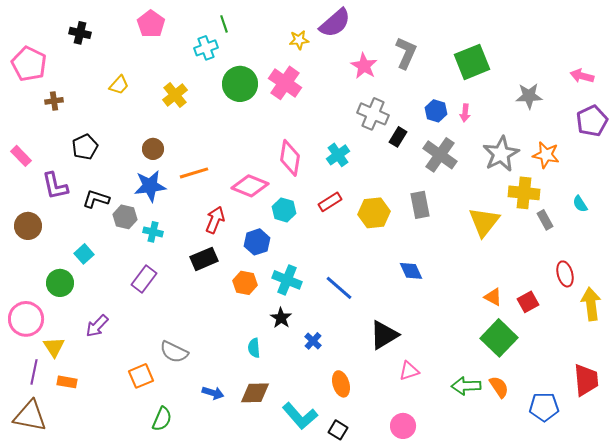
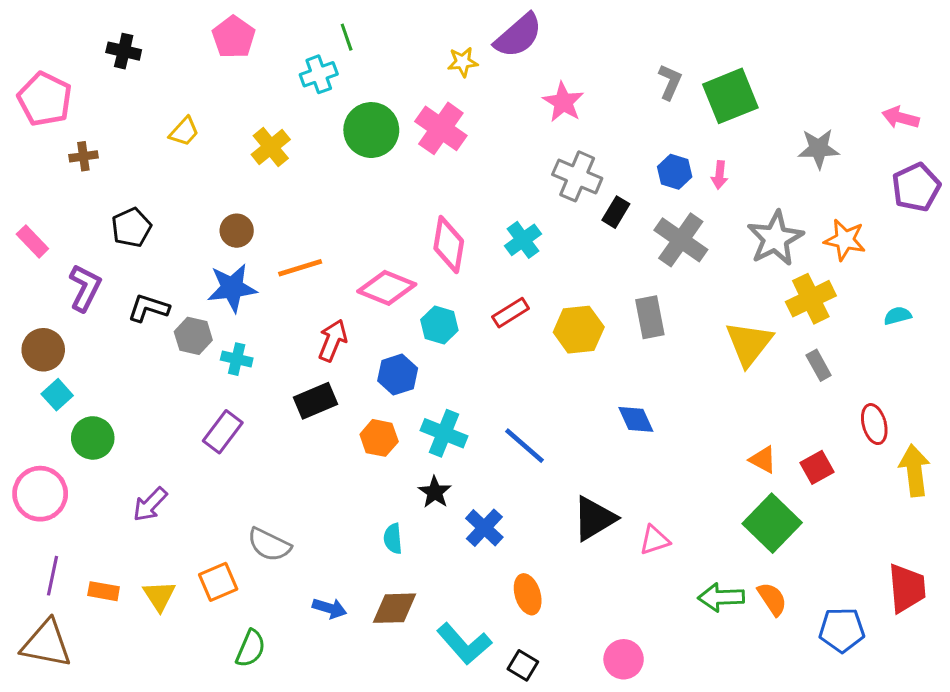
gray L-shape: (406, 53) -> (670, 82), moved, size x0.7
purple L-shape: (55, 186) -> (85, 288), turned -140
yellow cross: (524, 193) -> (811, 299), turned -32
cyan semicircle: (580, 204) -> (897, 316), turned 108
gray rectangle: (545, 220) -> (819, 365), moved
cyan square: (84, 254) -> (57, 395), moved
blue cross: (313, 341) -> (484, 528), size x1.4
yellow triangle: (54, 347) -> (159, 596), moved
pink triangle: (409, 371) -> (655, 540), moved

